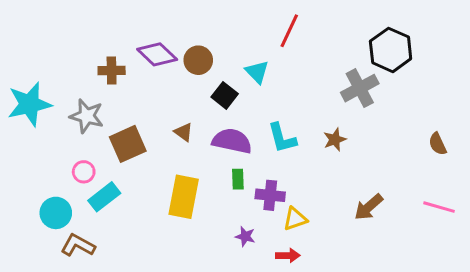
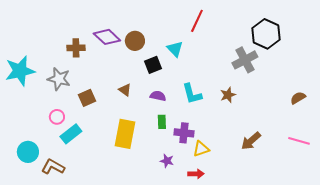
black square: (225, 95) -> (153, 65), turned 30
purple semicircle: (232, 141) -> (158, 96), size x0.6
brown square: (128, 144) -> (87, 98), size x0.7
brown semicircle: (438, 144) -> (298, 98), turned 84
cyan circle: (56, 213) -> (28, 152), moved

